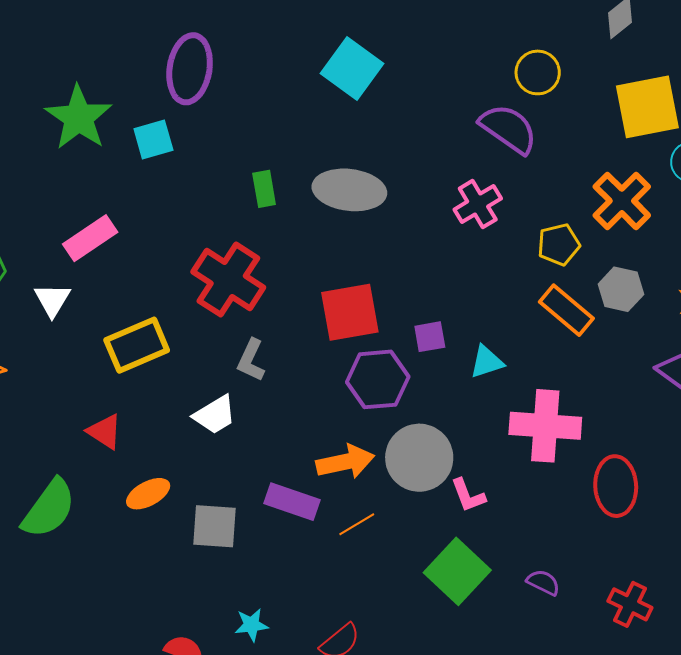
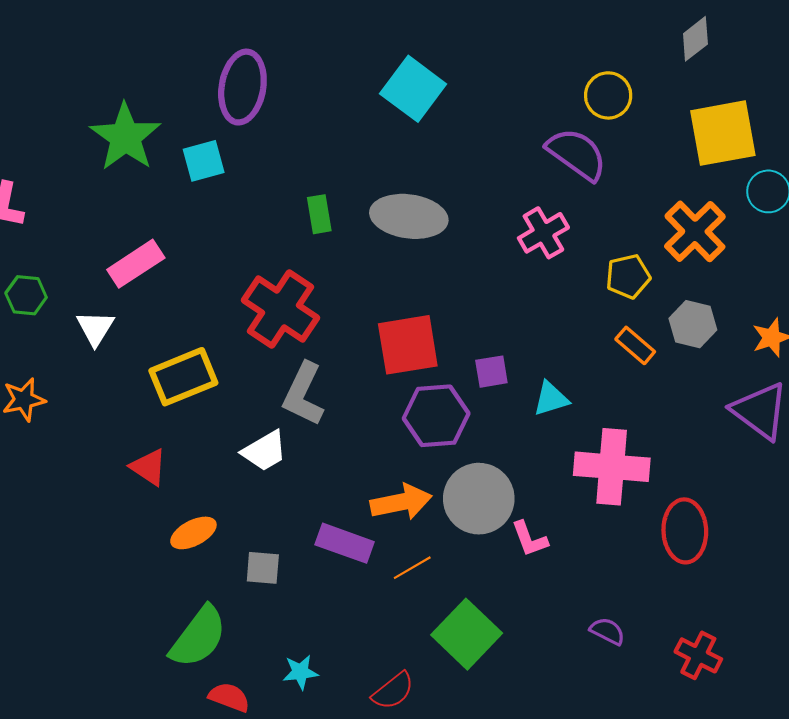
orange rectangle: (566, 310) -> (635, 345), size x0.7
gray L-shape: (251, 360) -> (303, 394), size x1.4
green semicircle: (49, 509) -> (198, 637), moved
gray square: (215, 526) -> (263, 568), size x0.7
green square: (457, 571) -> (467, 634), moved

